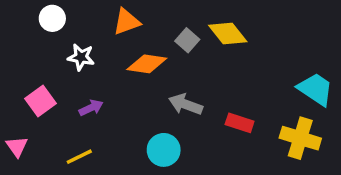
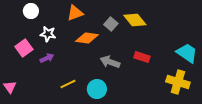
pink square: (40, 101) -> (24, 48), moved
purple arrow: (91, 108) -> (47, 58), moved
red rectangle: (240, 123) -> (142, 57), moved
yellow line: (79, 157) -> (68, 84), moved

